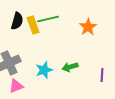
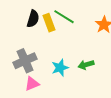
green line: (48, 19) -> (64, 17), turned 45

